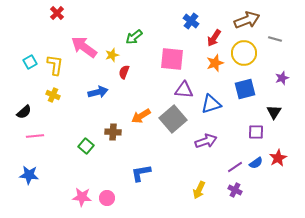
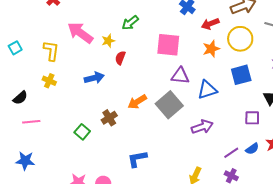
red arrow: (214, 38) -> (210, 24), turned 36
cyan square: (30, 62) -> (15, 48), moved
brown cross: (113, 132) -> (109, 118), turned -35

